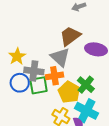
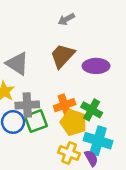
gray triangle: (60, 57) -> (17, 64), moved
orange cross: (54, 76) -> (65, 105), moved

